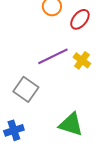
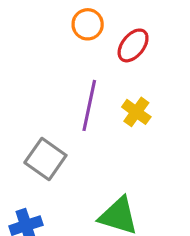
purple line: (53, 56) -> (89, 105), turned -52

